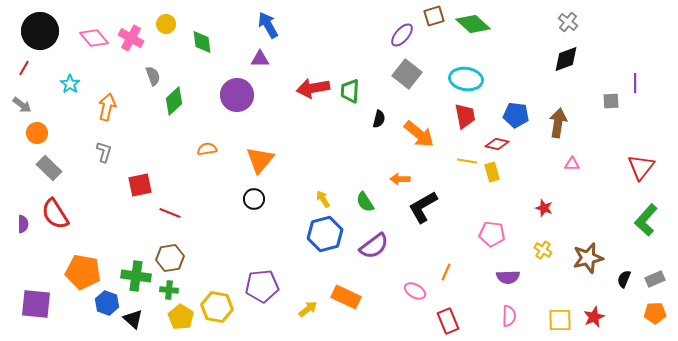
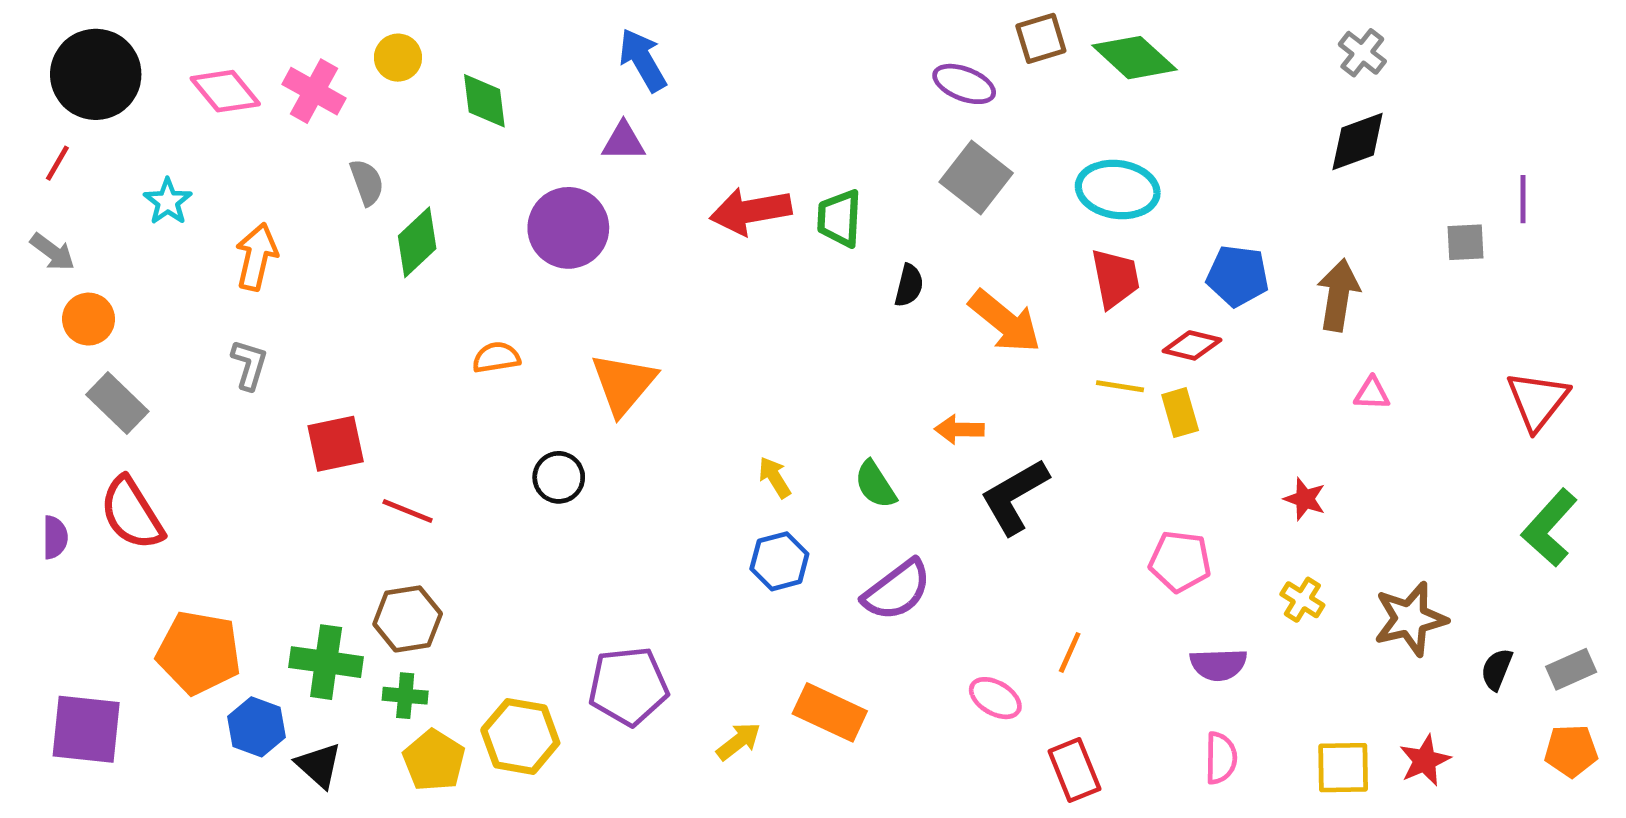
purple ellipse: (402, 35) -> (964, 84), turned 70
black circle: (254, 199) -> (559, 477), moved
blue hexagon: (325, 234) -> (779, 561), size x0.7

